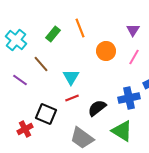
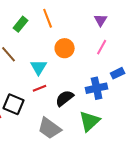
orange circle: (106, 51) -> (65, 48), moved
green triangle: (122, 131) -> (90, 121), turned 45

